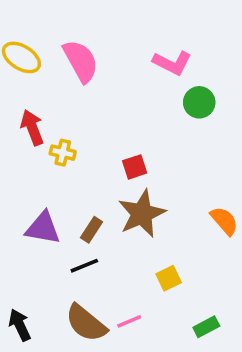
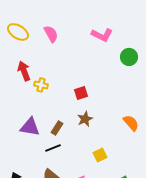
pink semicircle: (81, 61) -> (51, 34), size x0.7
green circle: (199, 102) -> (129, 57), moved
brown star: (142, 214) -> (85, 119), size x0.6

